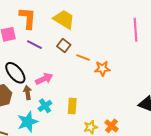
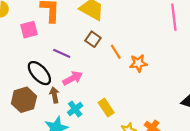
purple line: (34, 45) -> (62, 53), moved
orange line: (83, 57) -> (116, 52), turned 40
yellow rectangle: (72, 106) -> (106, 108), turned -35

